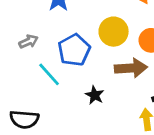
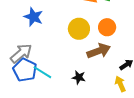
gray arrow: (28, 42) -> (21, 53), size x1.6
blue pentagon: (74, 50) -> (25, 70), moved

